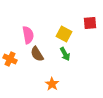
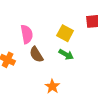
green arrow: (65, 54) -> (66, 54), turned -32

